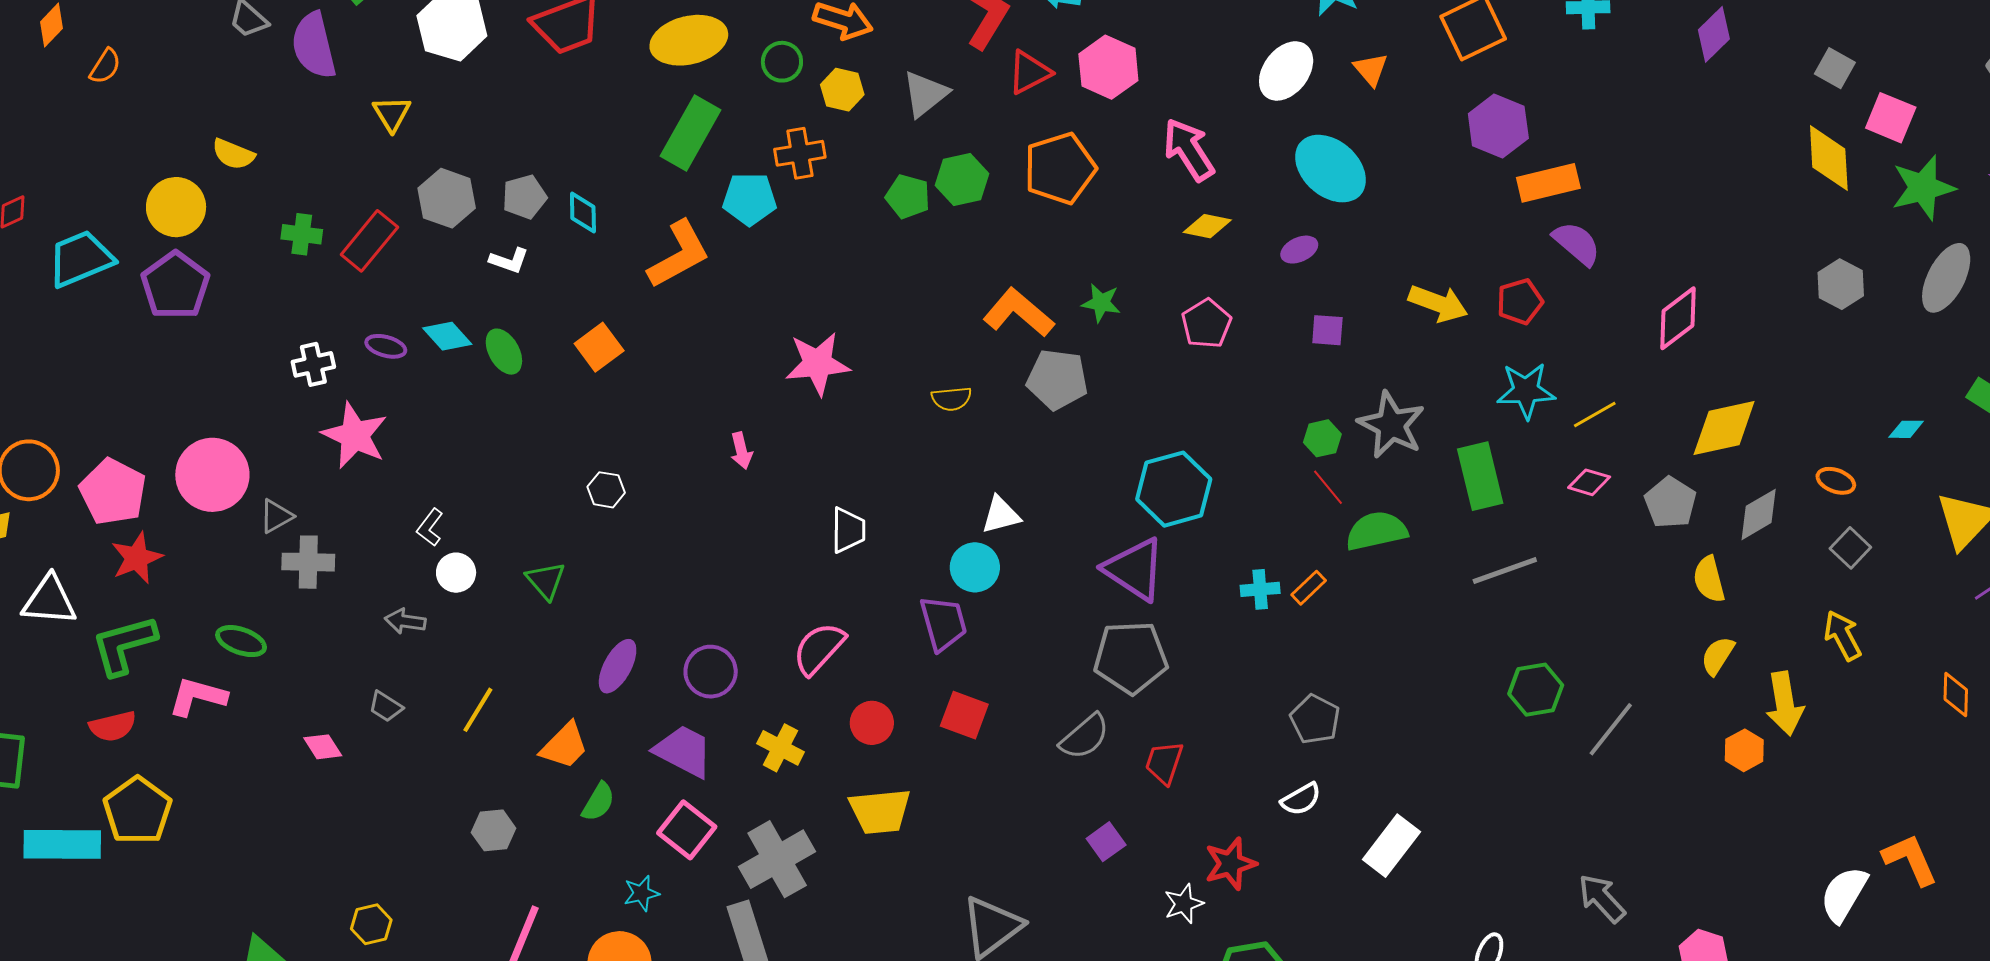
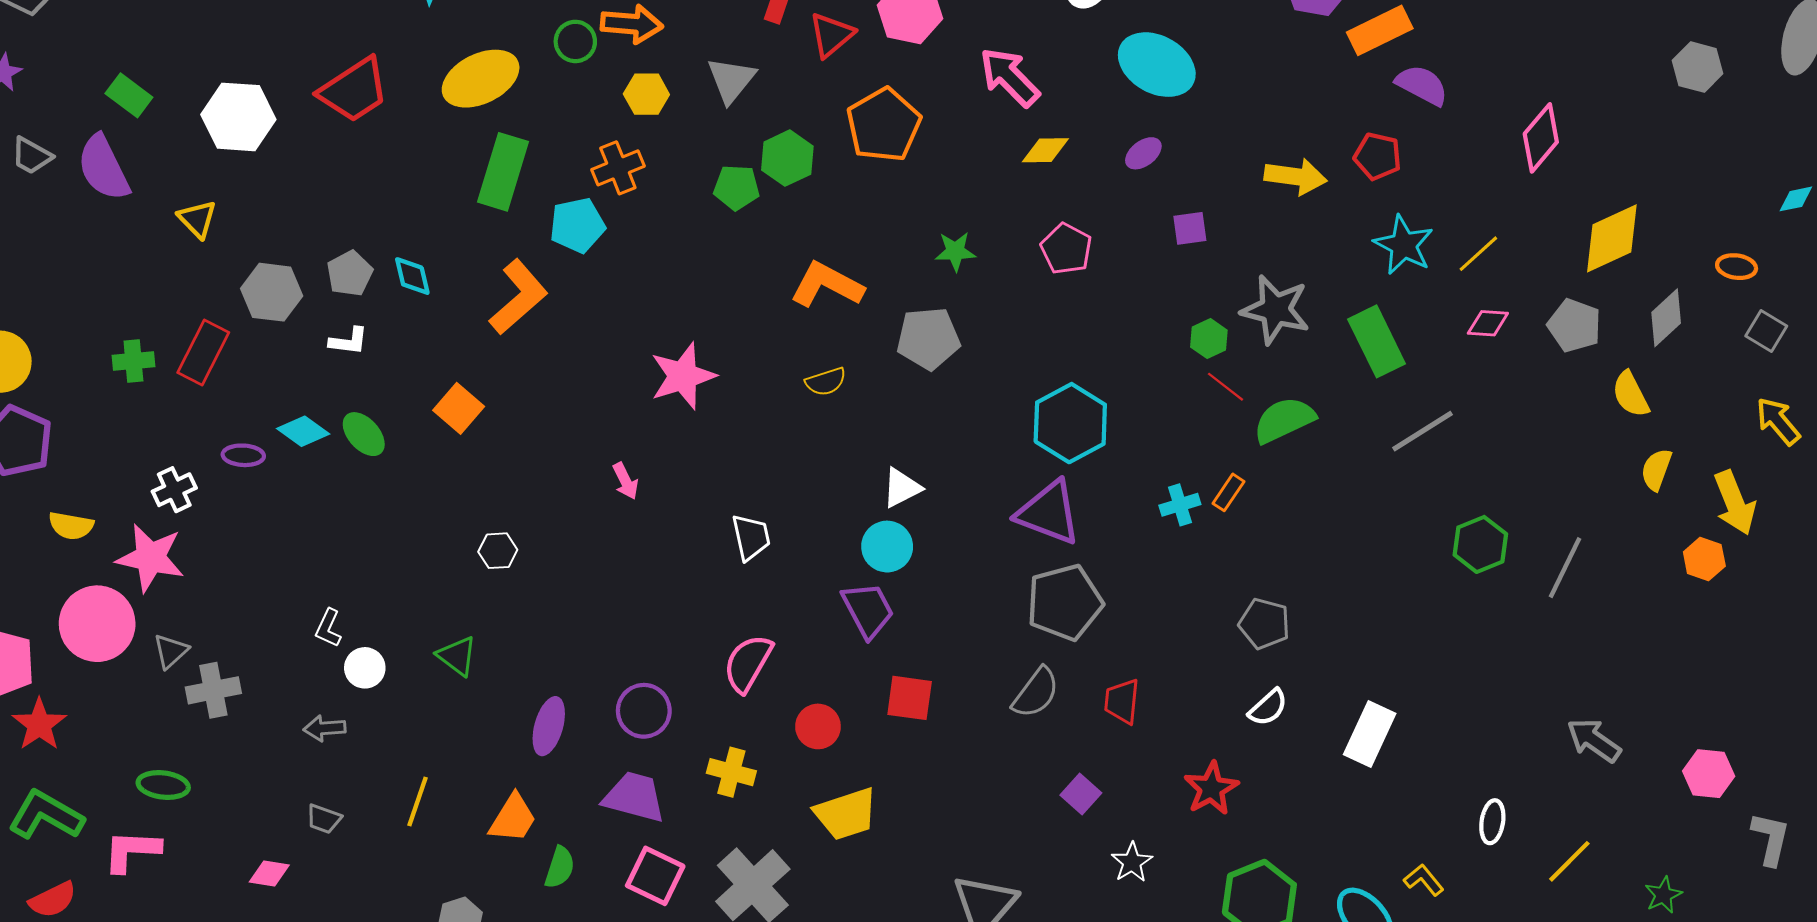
green circle: (782, 62) -> (575, 41), moved
yellow semicircle: (233, 154) -> (71, 526), moved
red pentagon: (1520, 301) -> (1378, 156), turned -30
orange L-shape: (1018, 313) -> (827, 285), moved
cyan star: (1526, 391) -> (1404, 245), turned -30
pink star: (355, 435) -> (150, 558), moved
green L-shape: (124, 645) -> (46, 815), turned 58
pink diamond: (323, 747) -> (269, 873), turned -36
white star: (1184, 904) -> (1132, 862), moved

